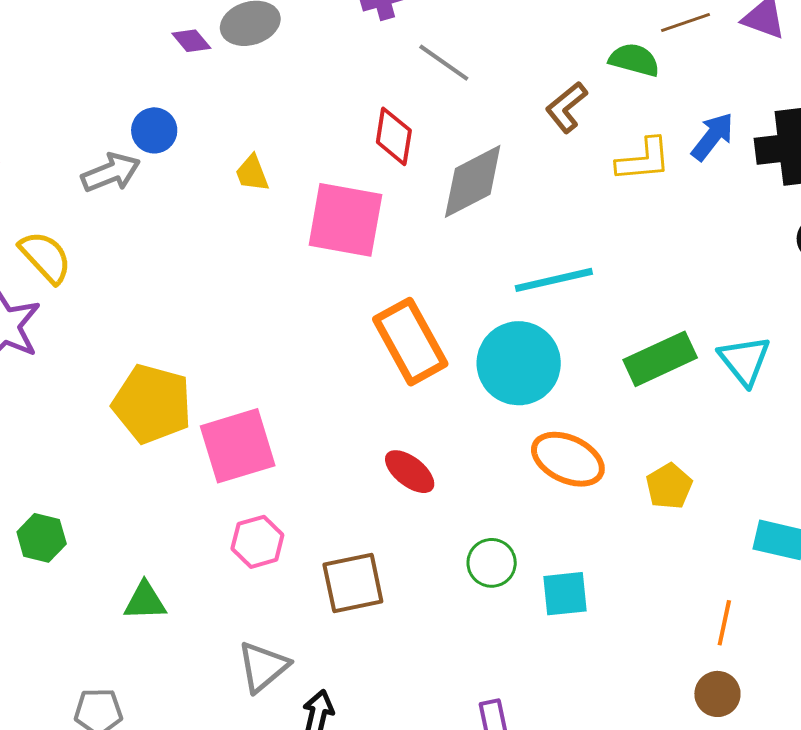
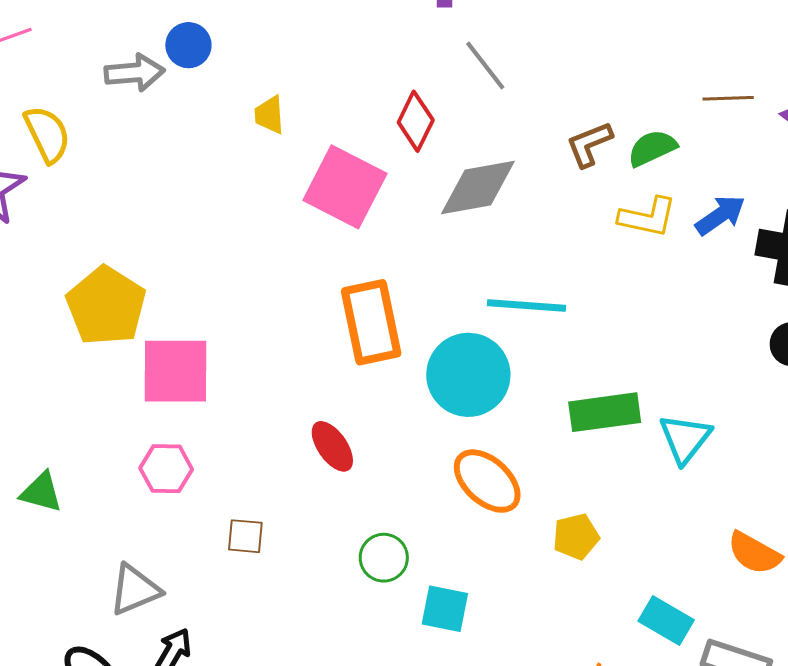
green semicircle: (634, 60) -> (652, 148), moved, turned -57
brown square: (353, 583) -> (245, 536), size x0.6

